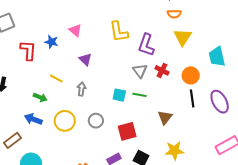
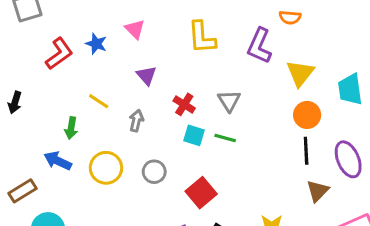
yellow triangle: (183, 37) -> (300, 73), moved
purple L-shape: (146, 45) -> (259, 46), moved
red L-shape: (28, 50) -> (59, 54), turned 45
red cross: (162, 70) -> (184, 104), moved
green arrow: (40, 97) -> (71, 128), turned 72
brown triangle: (165, 117) -> (318, 191), moved
red square: (127, 131) -> (201, 193), turned -30

